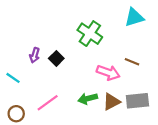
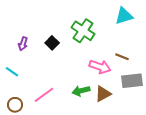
purple arrow: (35, 55) -> (23, 44), moved
black square: (56, 58) -> (52, 43), moved
gray rectangle: (137, 101) -> (132, 81), moved

